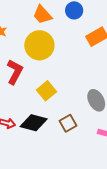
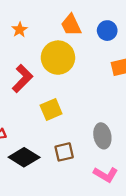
black diamond: (34, 123) -> (24, 157), moved

